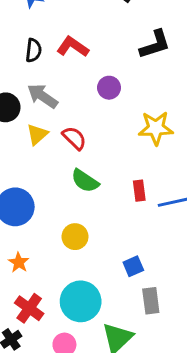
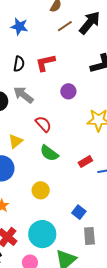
red L-shape: (73, 47) -> (45, 63), turned -50
yellow triangle: (37, 134) -> (16, 141), moved
red rectangle: (139, 191) -> (85, 162), turned 64
blue square: (133, 266) -> (79, 212), turned -32

